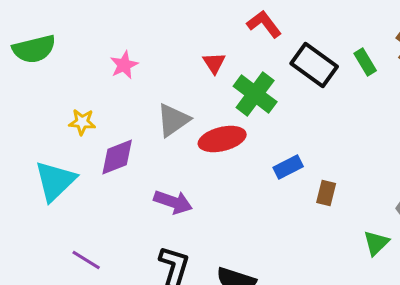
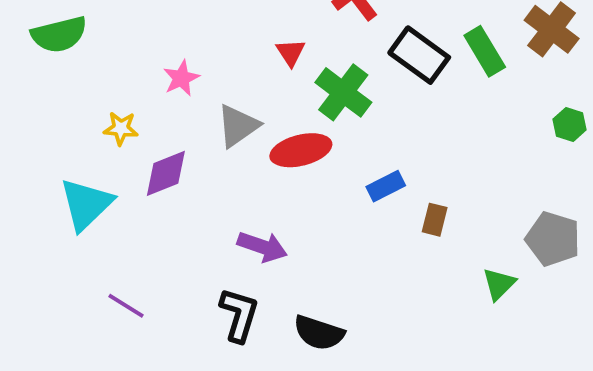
green rectangle: (365, 62) -> (485, 51), size x1.4
pink star: (124, 65) -> (181, 78), moved
purple arrow: (173, 202) -> (262, 247), moved

